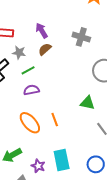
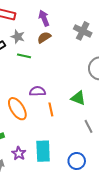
green line: (28, 70) -> (24, 56), turned 32
purple semicircle: (31, 90) -> (37, 91), moved
orange line: (55, 120) -> (51, 109), moved

